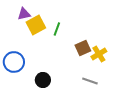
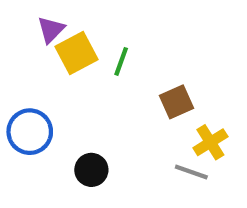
purple triangle: (24, 14) -> (51, 30), turned -32
yellow cross: (99, 54) -> (210, 142), moved

